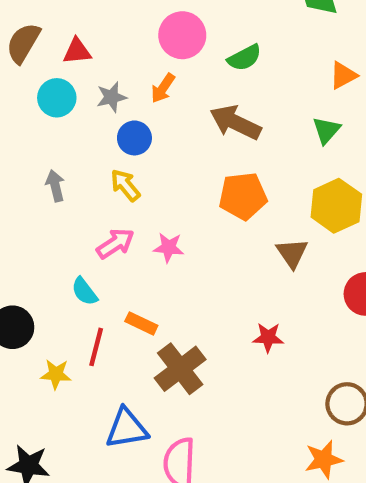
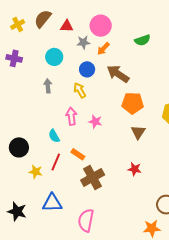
pink circle: (182, 35) -> (101, 26), moved
gray star: (112, 97) -> (83, 42), moved
cyan circle: (57, 98) -> (54, 57), moved
brown arrow: (235, 122) -> (118, 74), moved
pink arrow: (115, 244) -> (71, 116), turned -72
brown triangle: (292, 253) -> (138, 132), moved
blue triangle: (127, 428) -> (52, 203), moved

